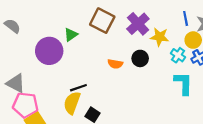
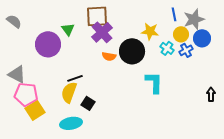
brown square: (102, 21) -> (97, 16), turned -30
purple cross: (138, 24) -> (102, 32), moved
green triangle: (71, 35) -> (68, 29), turned -32
black circle: (140, 58) -> (132, 51), size x1.6
cyan L-shape: (183, 83) -> (154, 82), moved

